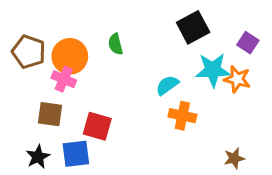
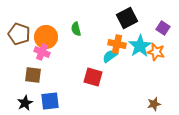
cyan star: (213, 70) -> (140, 46), turned -30
orange cross: (182, 116) -> (117, 44), moved
red square: (97, 126) -> (93, 77), moved

